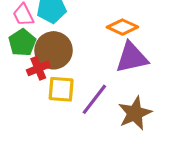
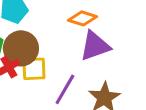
yellow square: (61, 89) -> (34, 69), moved

